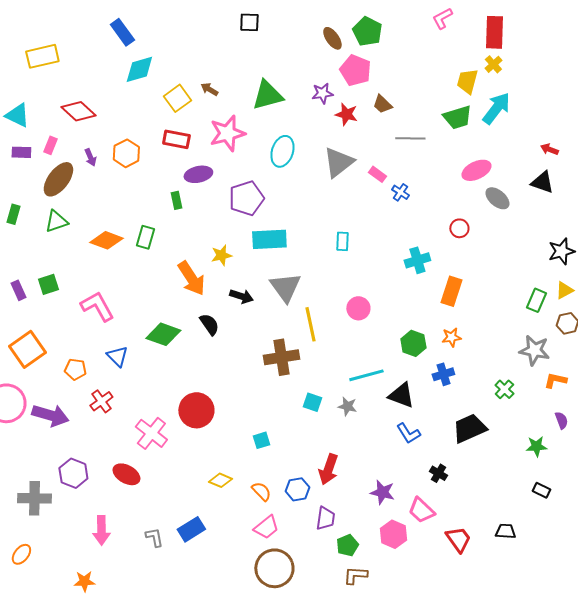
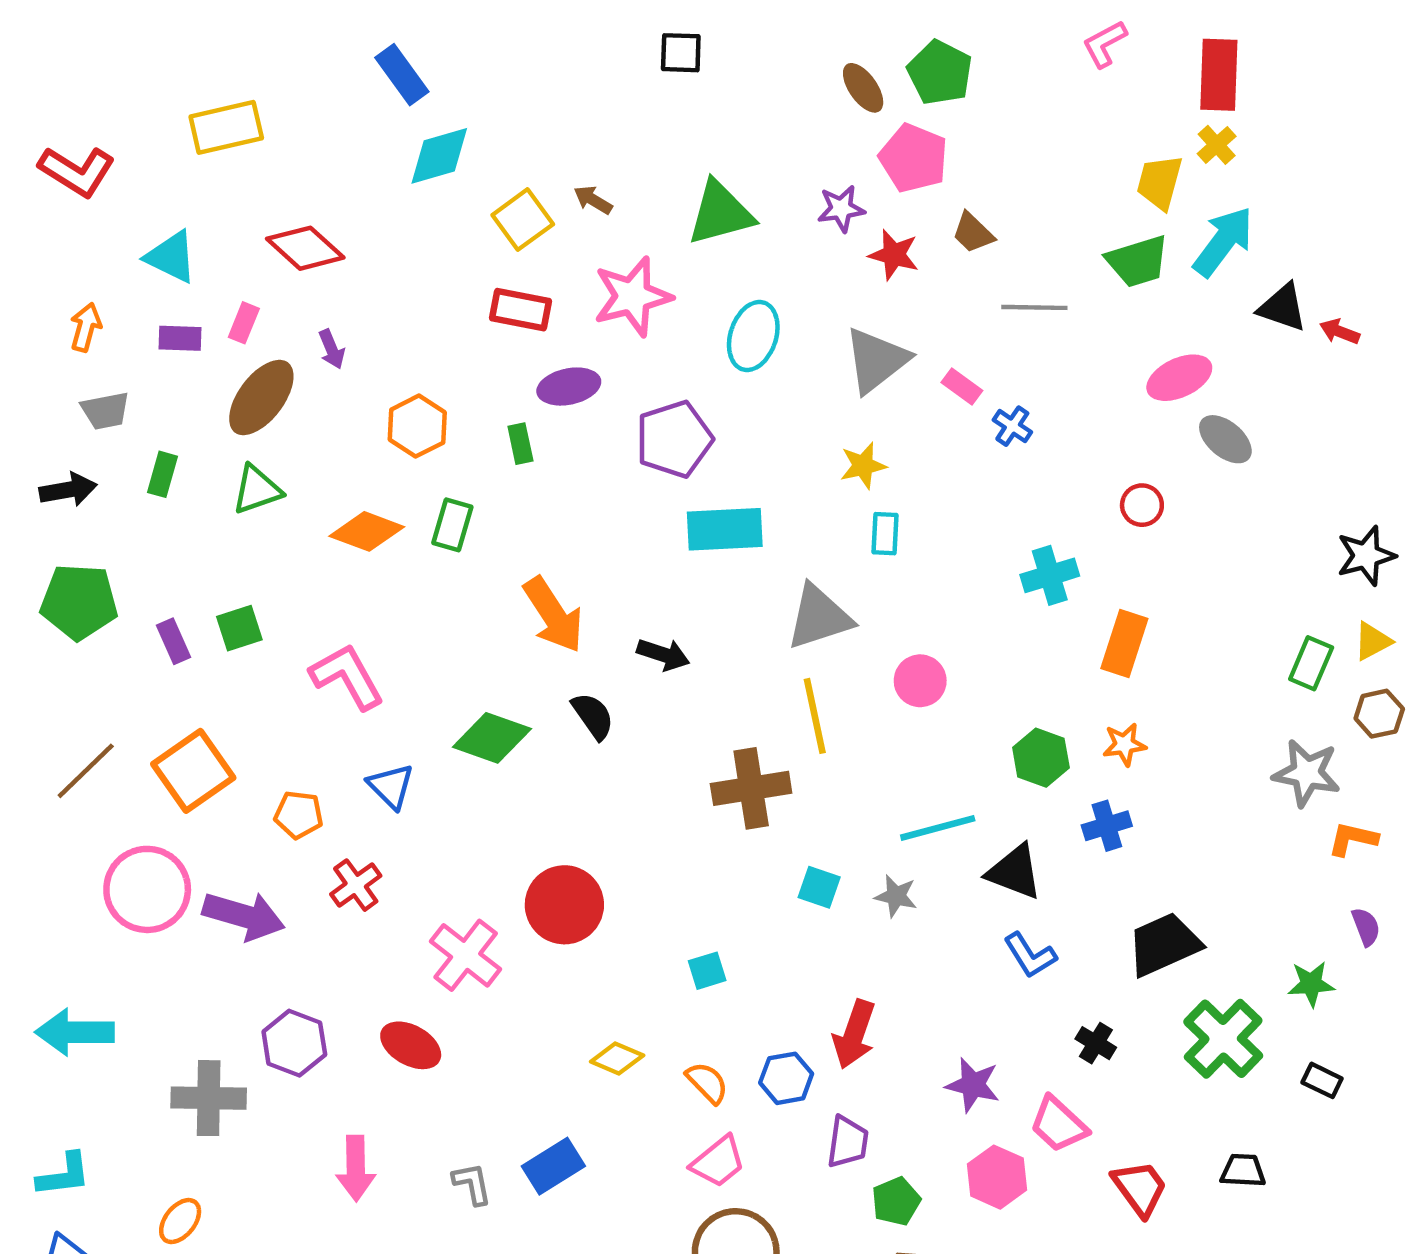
orange hexagon: (126, 153) -> (417, 426), moved
black triangle: (542, 182) -> (1283, 307), moved
yellow star: (221, 255) -> (863, 466), moved
gray triangle: (285, 287) -> (819, 617), moved, turned 48
green cross: (504, 389) -> (1223, 1039), moved, size x1.8

